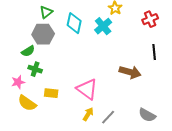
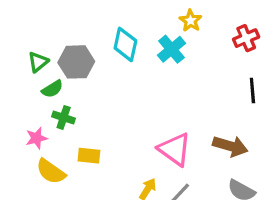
green triangle: (46, 12) -> (38, 62), moved
brown arrow: (130, 72) -> (230, 146), moved
pink triangle: (87, 89) -> (175, 149), moved

